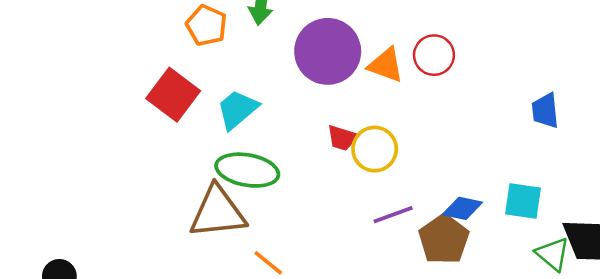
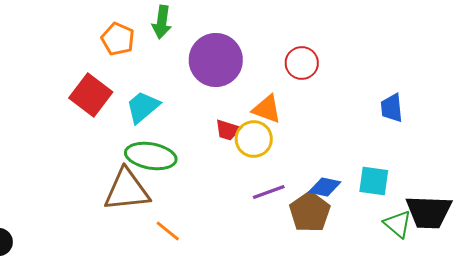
orange triangle: (386, 65) -> (267, 109), moved

